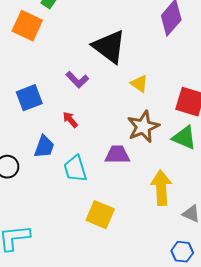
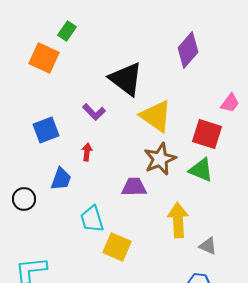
yellow triangle: (139, 84) -> (156, 116), size x1.8
red arrow: (70, 120) -> (87, 152), turned 48
cyan trapezoid: (75, 169) -> (92, 219), moved

